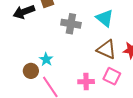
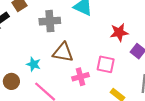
brown triangle: (106, 50) -> (63, 52), moved
brown circle: (31, 71) -> (11, 81), moved

